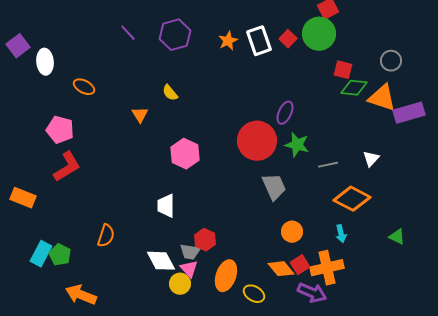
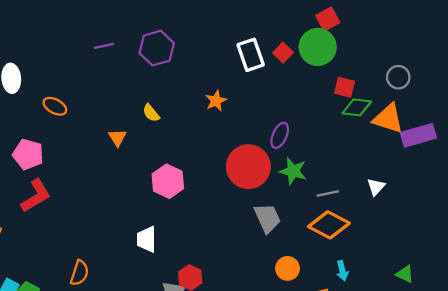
purple line: (128, 33) -> (104, 46), turned -60
orange star: (228, 41) -> (216, 101), moved
orange diamond: (352, 199) -> (329, 225), moved

